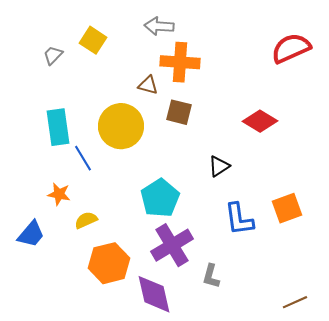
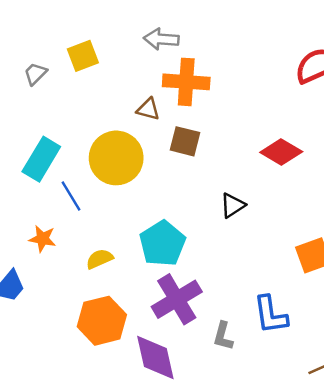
yellow square: (93, 40) -> (83, 56), turned 36
cyan rectangle: (58, 127) -> (41, 159), turned 39
blue L-shape: (239, 219) -> (271, 315), moved
yellow semicircle: (86, 220) -> (100, 259), moved

